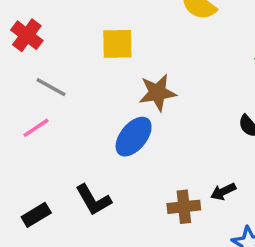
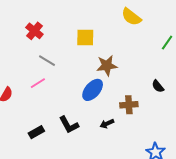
black arrow: (223, 191) -> (107, 124), moved
brown cross: (184, 207) -> (129, 105), moved

